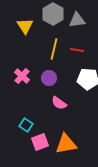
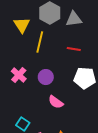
yellow line: (54, 49) -> (40, 42), moved

